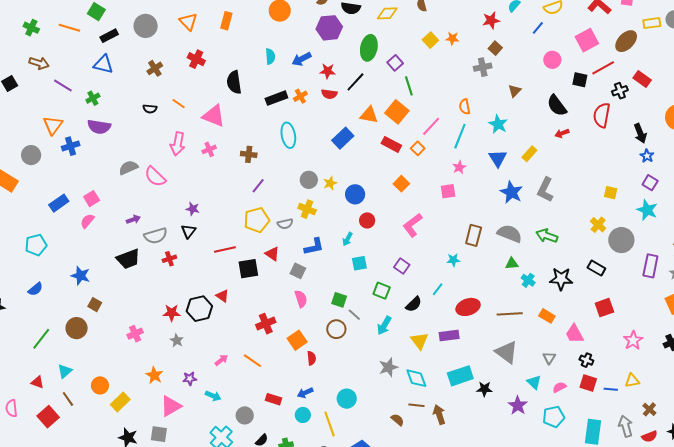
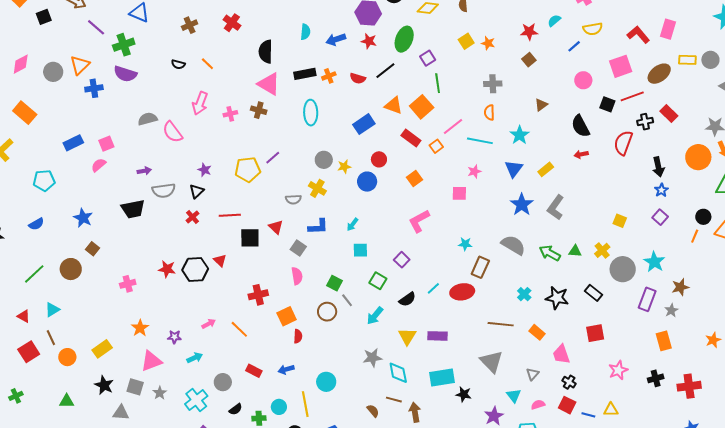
gray cross: (483, 67) -> (493, 84), moved
red star: (328, 71) -> (369, 41), moved
green cross: (93, 98) -> (124, 45), size x1.5
pink triangle: (214, 116) -> (269, 84), moved
cyan line: (460, 136) -> (480, 141), turned 70
brown cross: (249, 154) -> (259, 110), moved
gray circle: (31, 155) -> (53, 72), moved
cyan star: (647, 210) -> (654, 262), moved
yellow pentagon: (257, 220) -> (248, 169), moved
red circle: (367, 220) -> (379, 159), moved
brown rectangle: (474, 235) -> (480, 267), moved
red cross: (169, 259) -> (193, 217), moved, turned -32
cyan star: (453, 260) -> (465, 244), moved
green triangle: (512, 264) -> (575, 251), moved
red ellipse: (468, 307) -> (462, 292), moved
gray star: (177, 340) -> (160, 393), moved
orange circle: (100, 385) -> (67, 357), moved
cyan arrow: (213, 396) -> (195, 358), turned -56
cyan circle: (303, 415) -> (279, 407), moved

